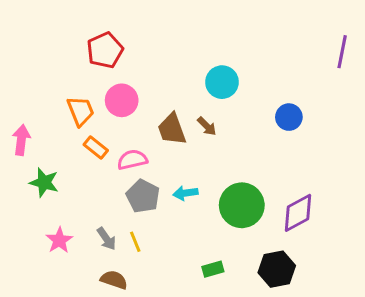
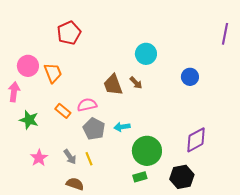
pink circle: (122, 100) -> (28, 66), moved
orange rectangle: (96, 147) -> (63, 111), moved
green circle: (242, 205) -> (147, 151), moved

